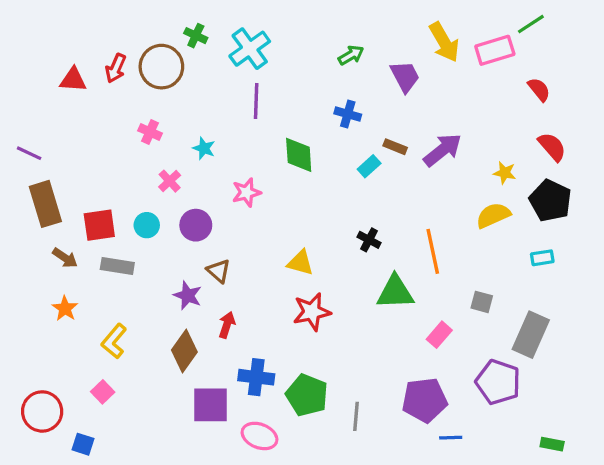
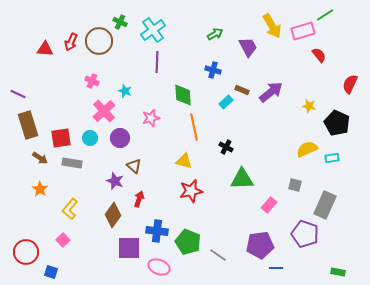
red semicircle: (539, 89) -> (319, 55), moved
red semicircle: (552, 147) -> (350, 84), moved, turned -114
pink cross: (170, 181) -> (104, 111), size x1.6
yellow semicircle: (493, 215) -> (307, 149), moved
orange line: (433, 251) -> (194, 127), moved
gray line: (356, 416) -> (218, 255), turned -60

